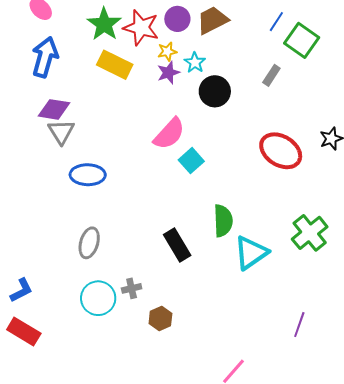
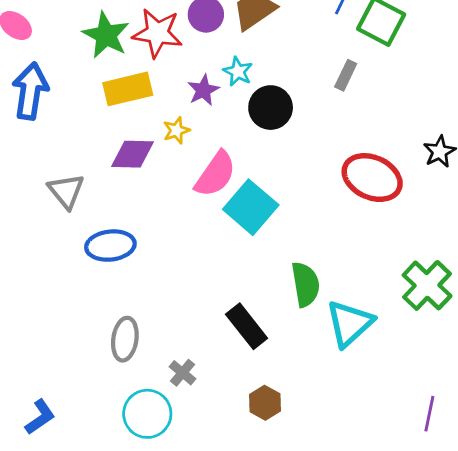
yellow star: (167, 52) -> (176, 130), moved
yellow rectangle: (115, 65) -> (128, 89), turned -32
purple diamond: (54, 109) -> (133, 154), moved
cyan square: (191, 161) -> (251, 207), size x1.5
gray cross: (132, 288) -> (183, 373), moved, turned -30
brown hexagon: (160, 318) -> (265, 403), moved

